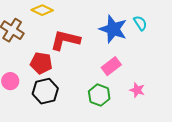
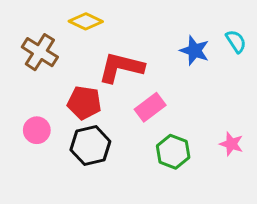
blue star: (113, 29) -> (195, 51), size x0.7
pink rectangle: (111, 66) -> (150, 107), moved

